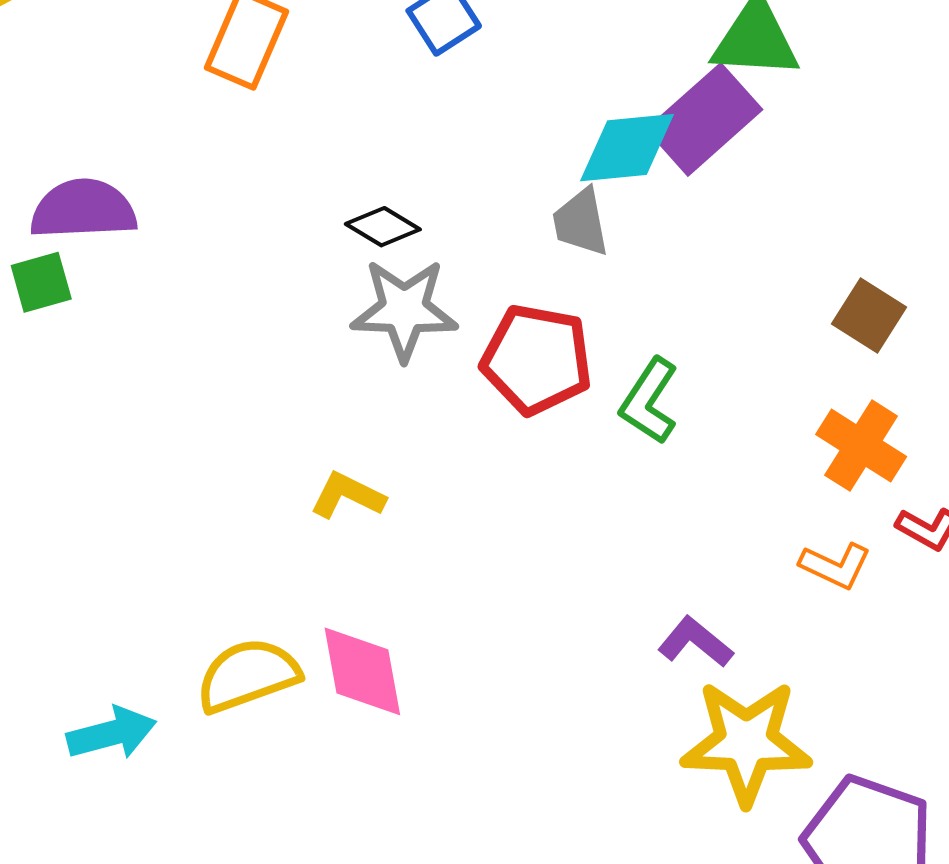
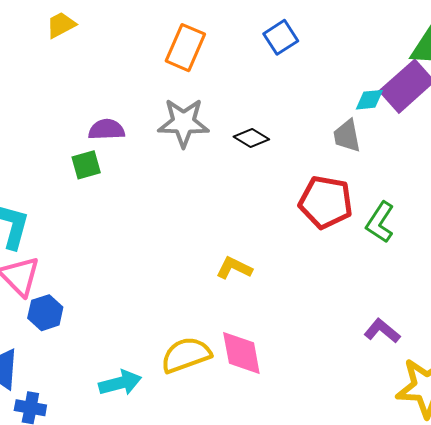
cyan diamond: (627, 148) -> (369, 100), size x0.6
purple semicircle: (83, 209) -> (106, 130), size x0.7
gray star: (404, 310) -> (183, 123), moved
purple L-shape: (695, 642) -> (382, 331), moved

